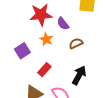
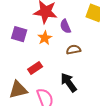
purple square: (22, 51) -> (19, 34), moved, turned 35
black arrow: (79, 75) -> (69, 83), turned -78

